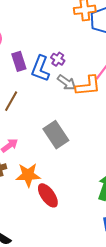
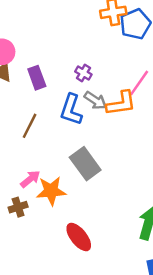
blue L-shape: (40, 69) -> (71, 110), moved
orange star: (28, 175) -> (51, 191), moved

